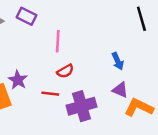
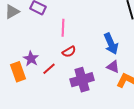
blue arrow: (118, 61) -> (111, 44), size x1.5
red line: (50, 94) -> (49, 69), moved, turned -48

